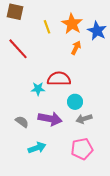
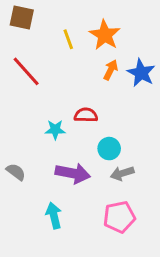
blue star: (97, 31) -> (141, 73), moved
red semicircle: (59, 79) -> (86, 115), size x0.7
gray semicircle: (22, 122) -> (16, 172), moved
cyan arrow: (37, 148) -> (54, 216), turned -84

